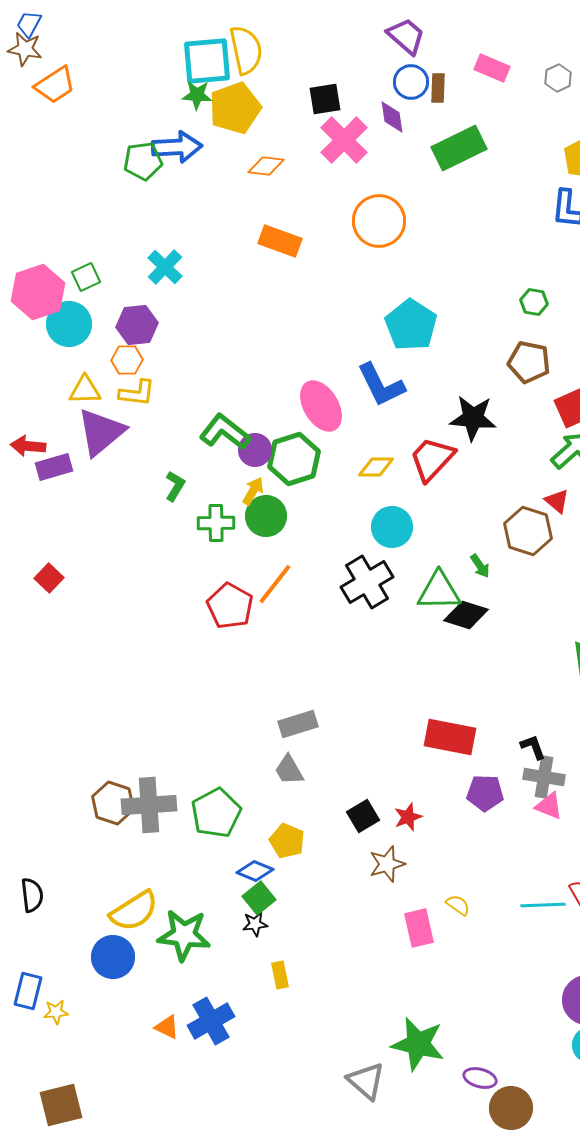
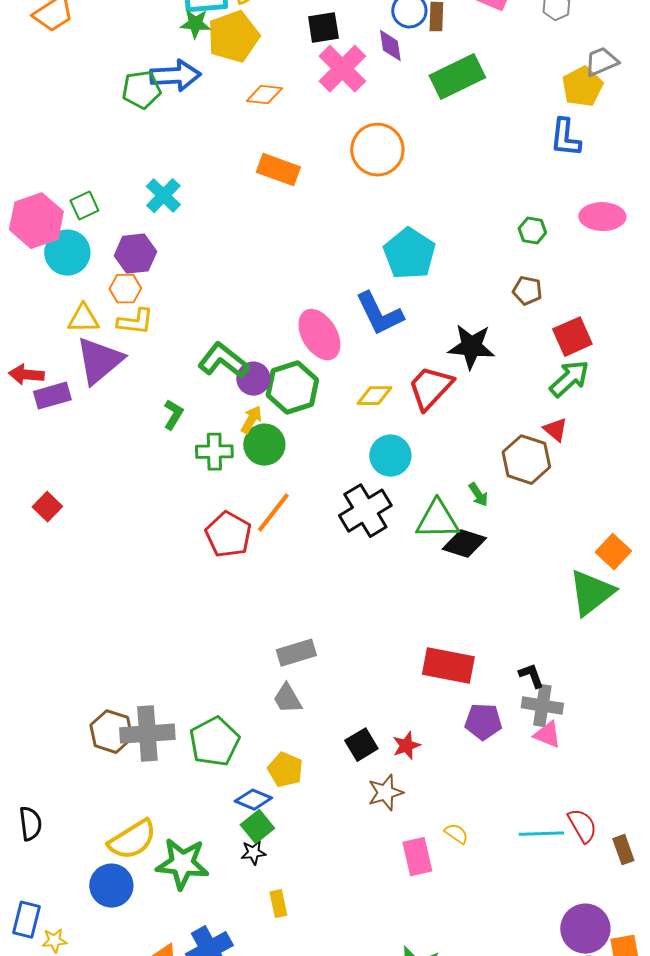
brown pentagon: (529, 362) -> (527, 291), size x0.7

